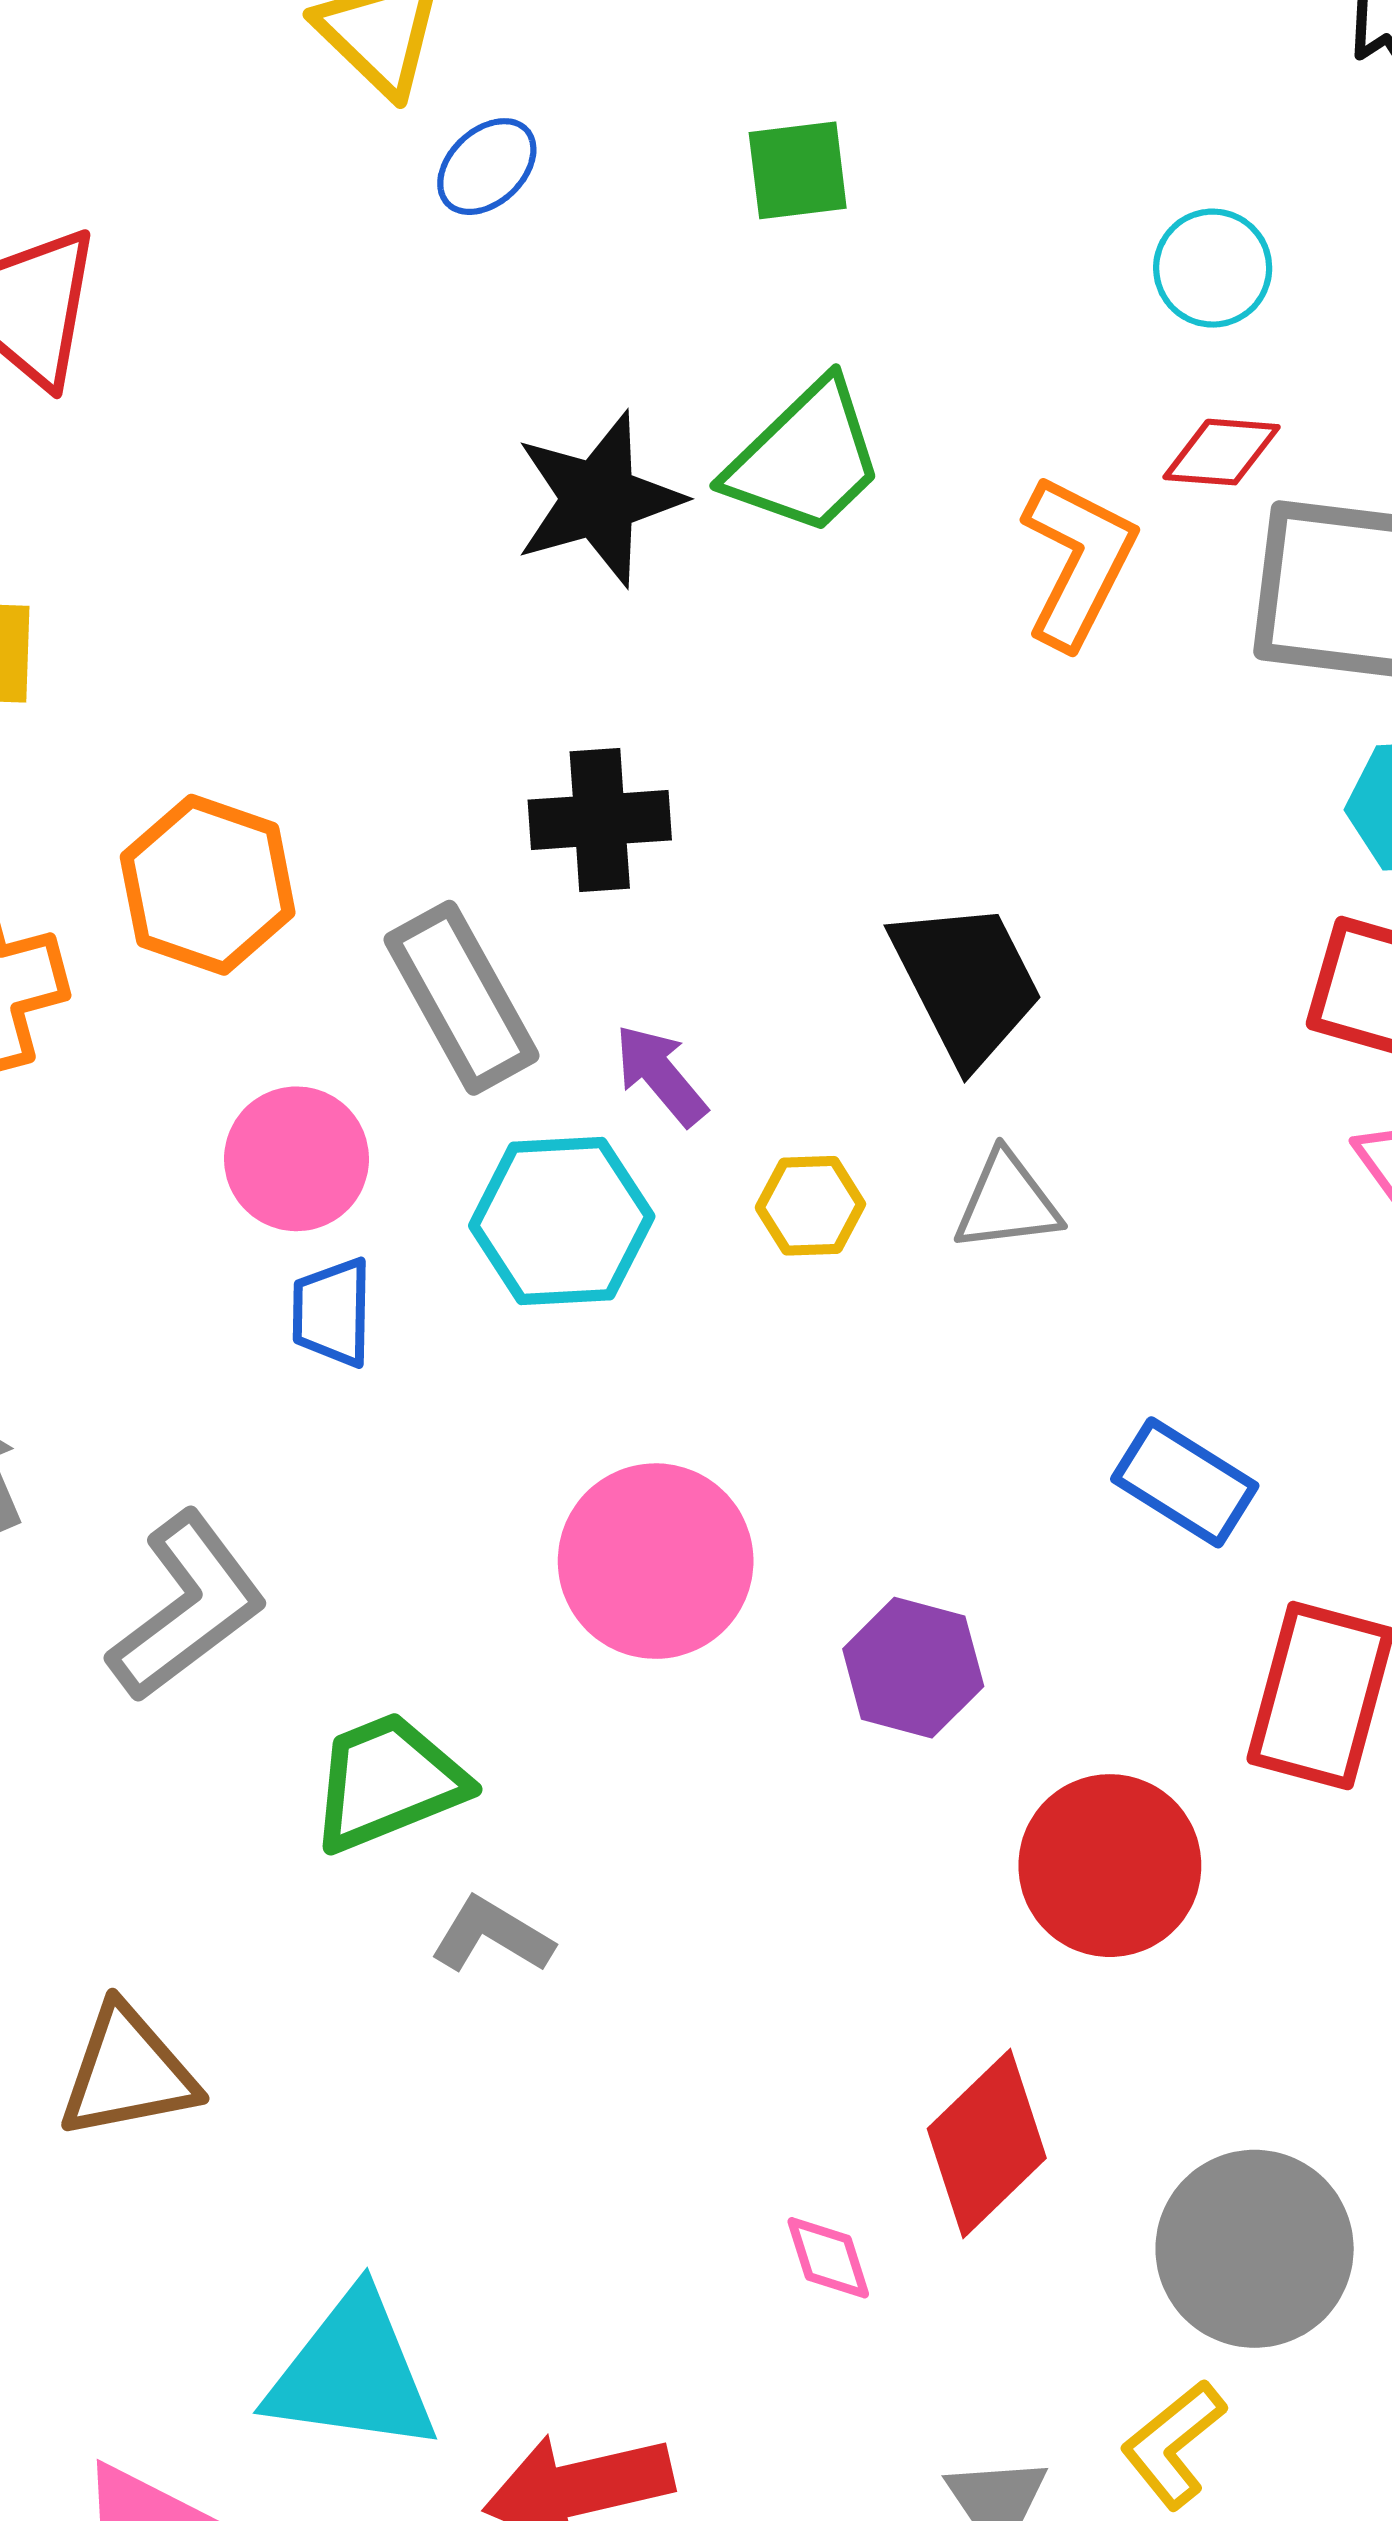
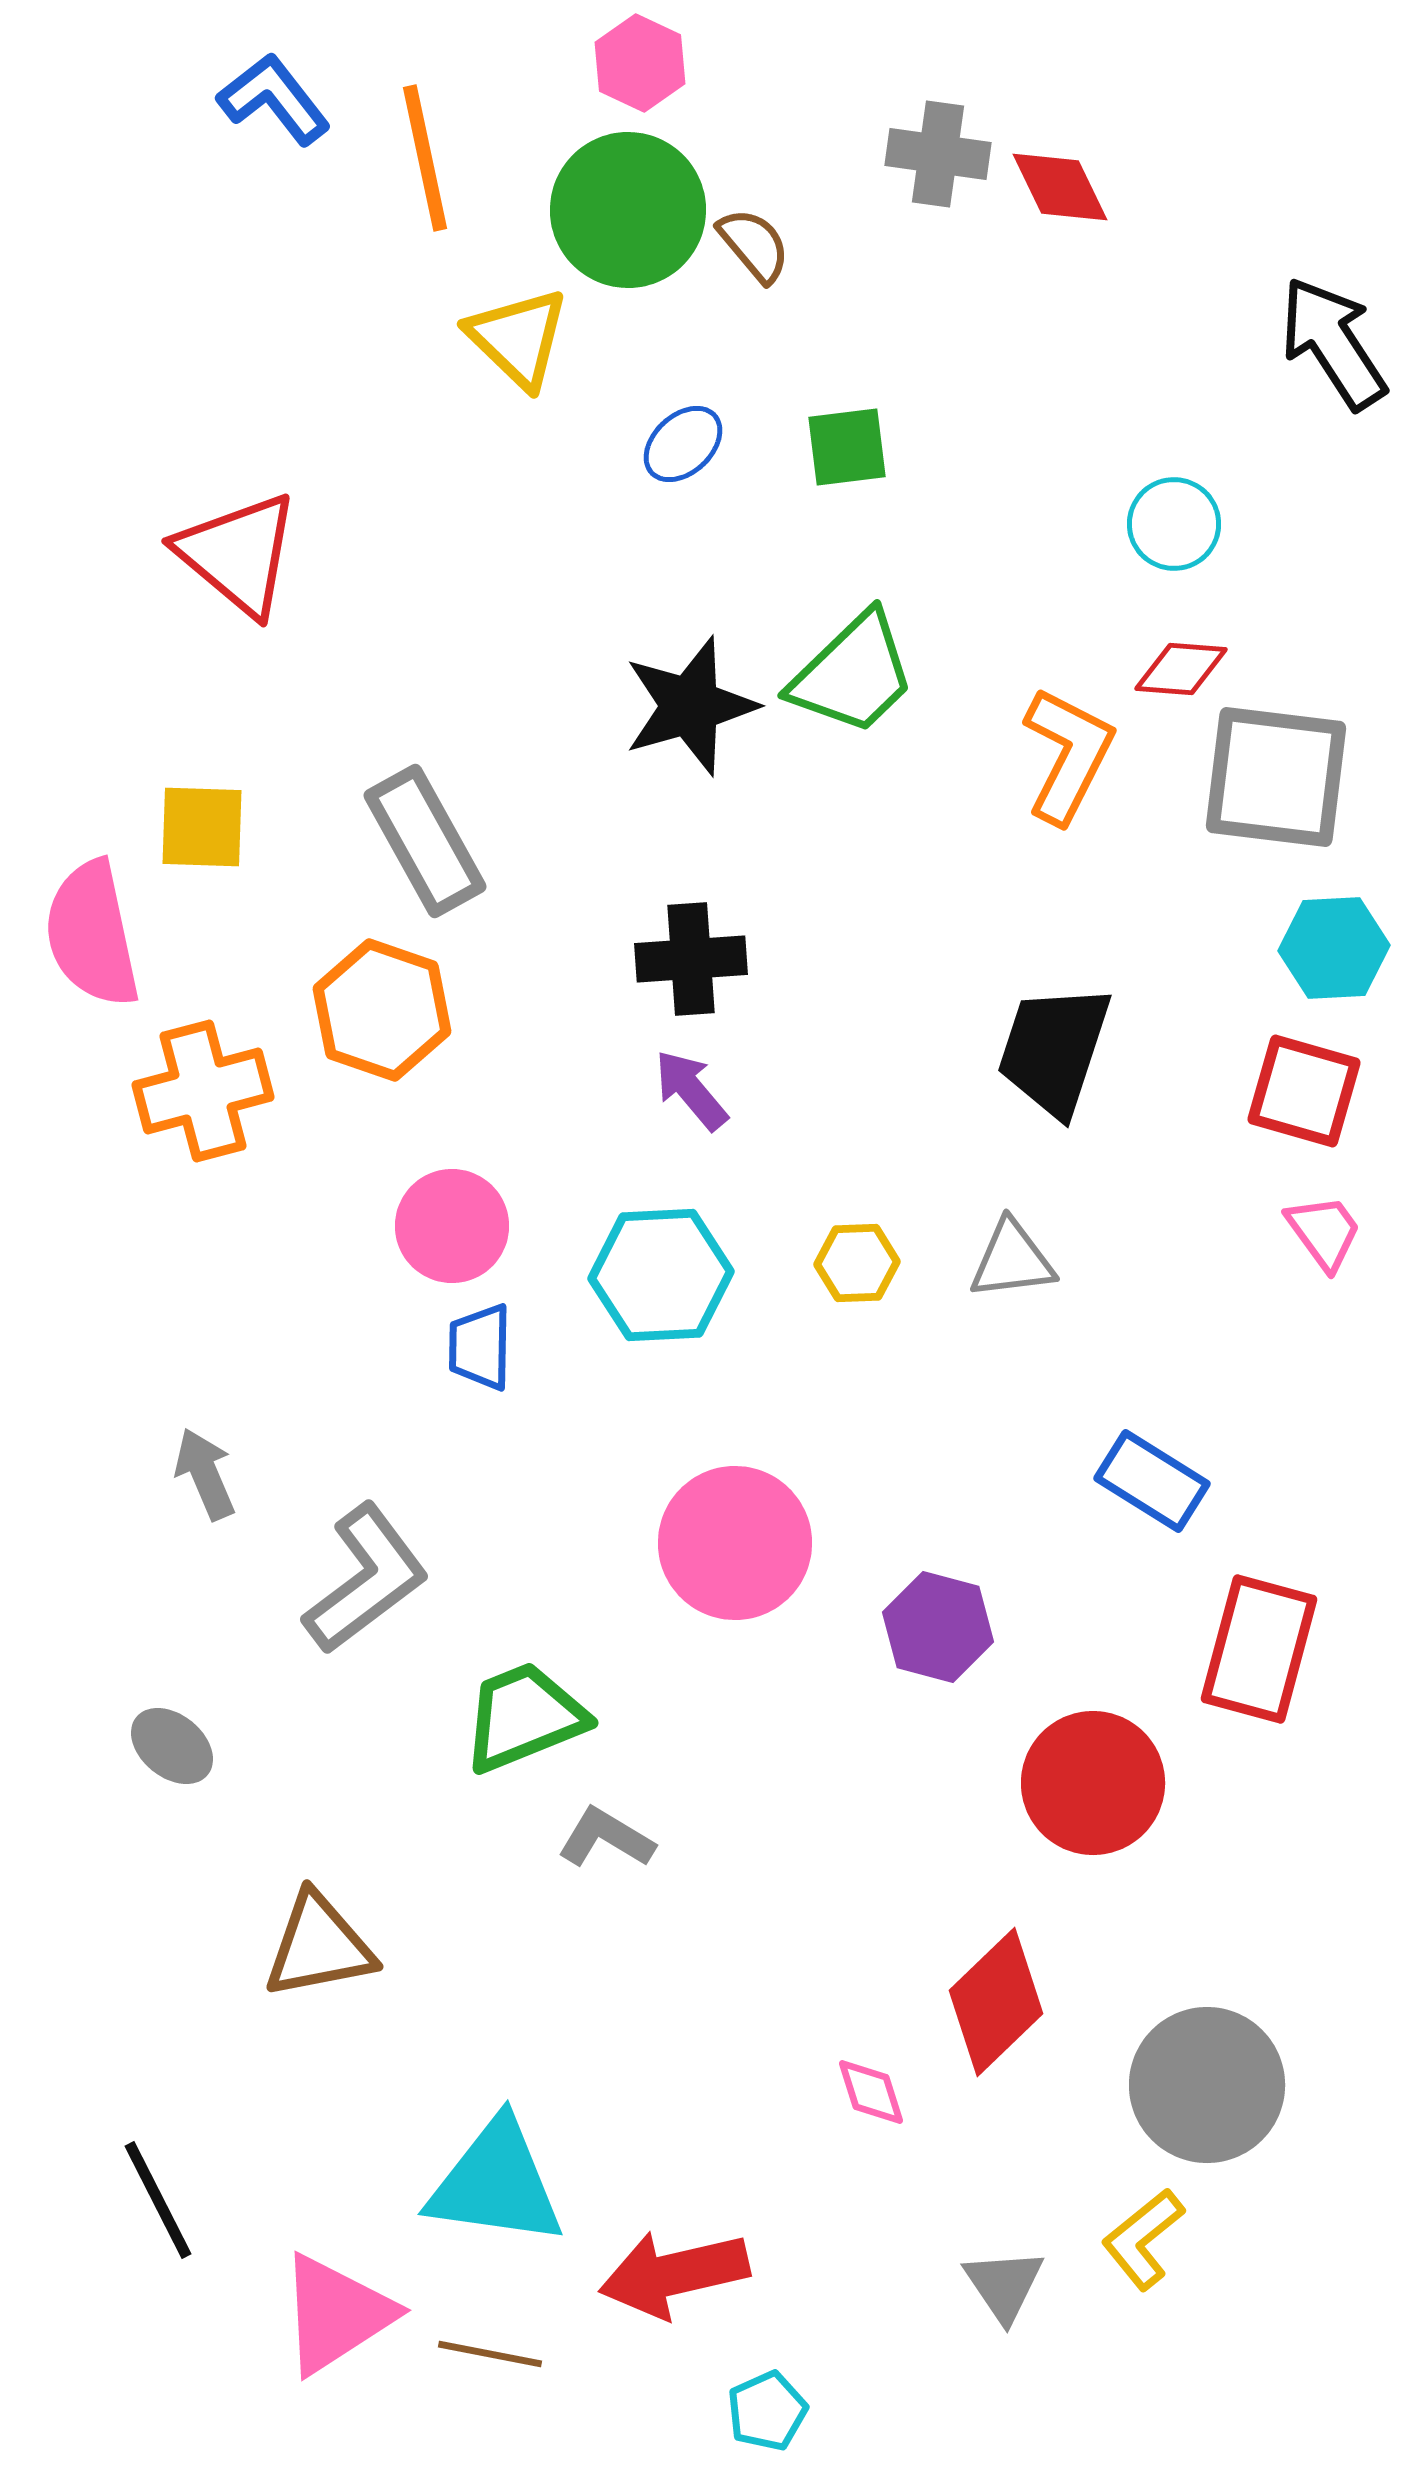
blue ellipse: (487, 167) -> (683, 444), moved
black trapezoid: (966, 982) -> (1054, 1050), moved, turned -135
gray rectangle: (461, 998) -> (425, 841), moved
purple arrow: (661, 1075) -> (691, 1090), moved

